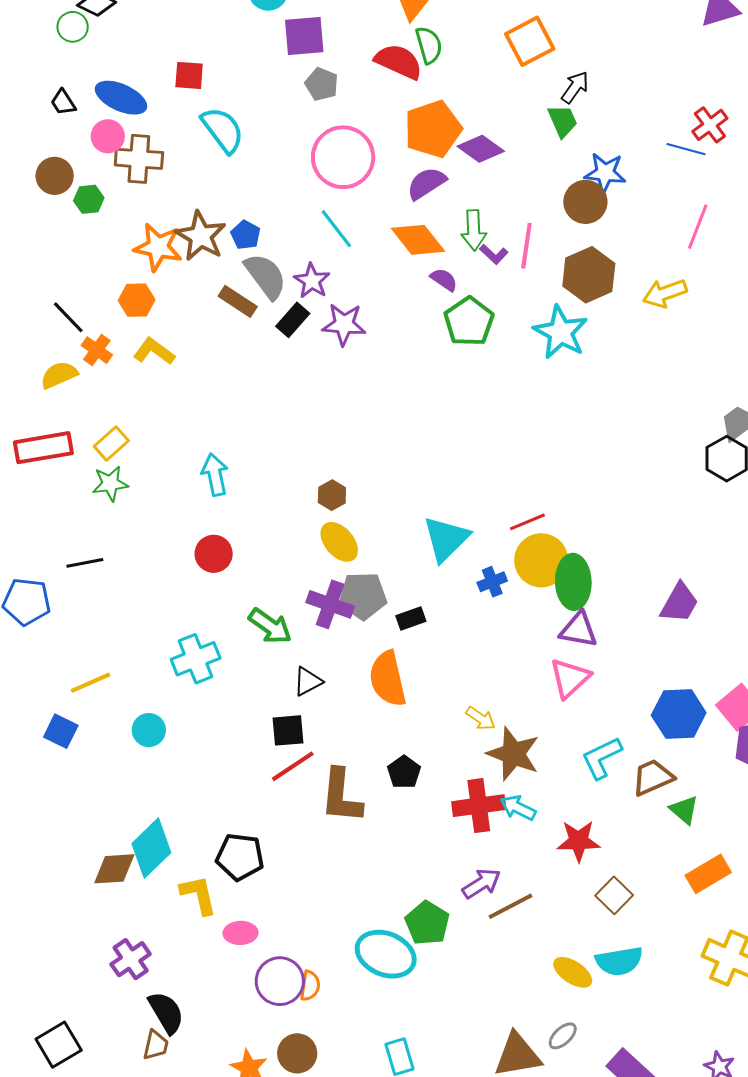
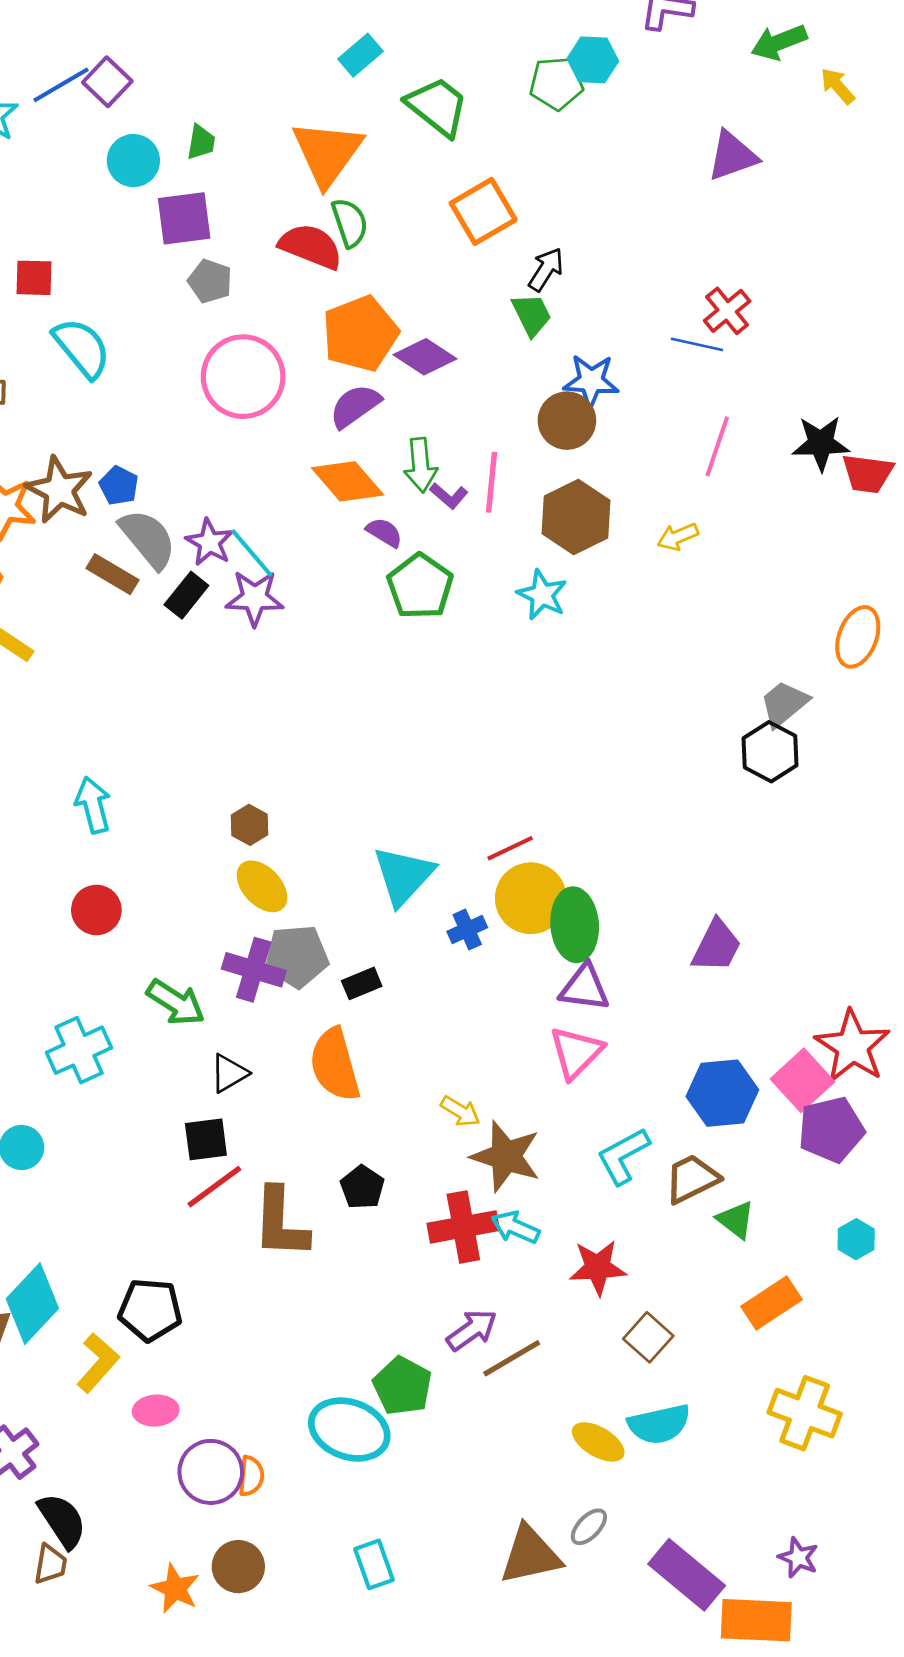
cyan line: (336, 229) -> (252, 553), moved
yellow arrow: (665, 293) -> (678, 537), size x0.7
cyan star: (561, 332) -> (542, 595), size x0.7
yellow L-shape: (199, 895) -> (98, 1363), turned 57

